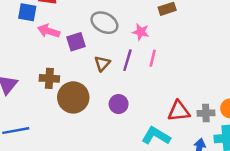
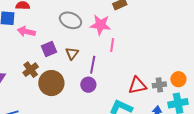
pink star: (141, 32) -> (100, 25), size x1.5
purple square: (76, 42) -> (49, 49), moved
purple line: (127, 60) -> (93, 65), moved
brown cross: (49, 78) -> (31, 70), turned -35

